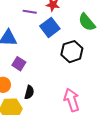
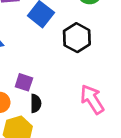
purple square: (19, 64) -> (24, 82), moved

